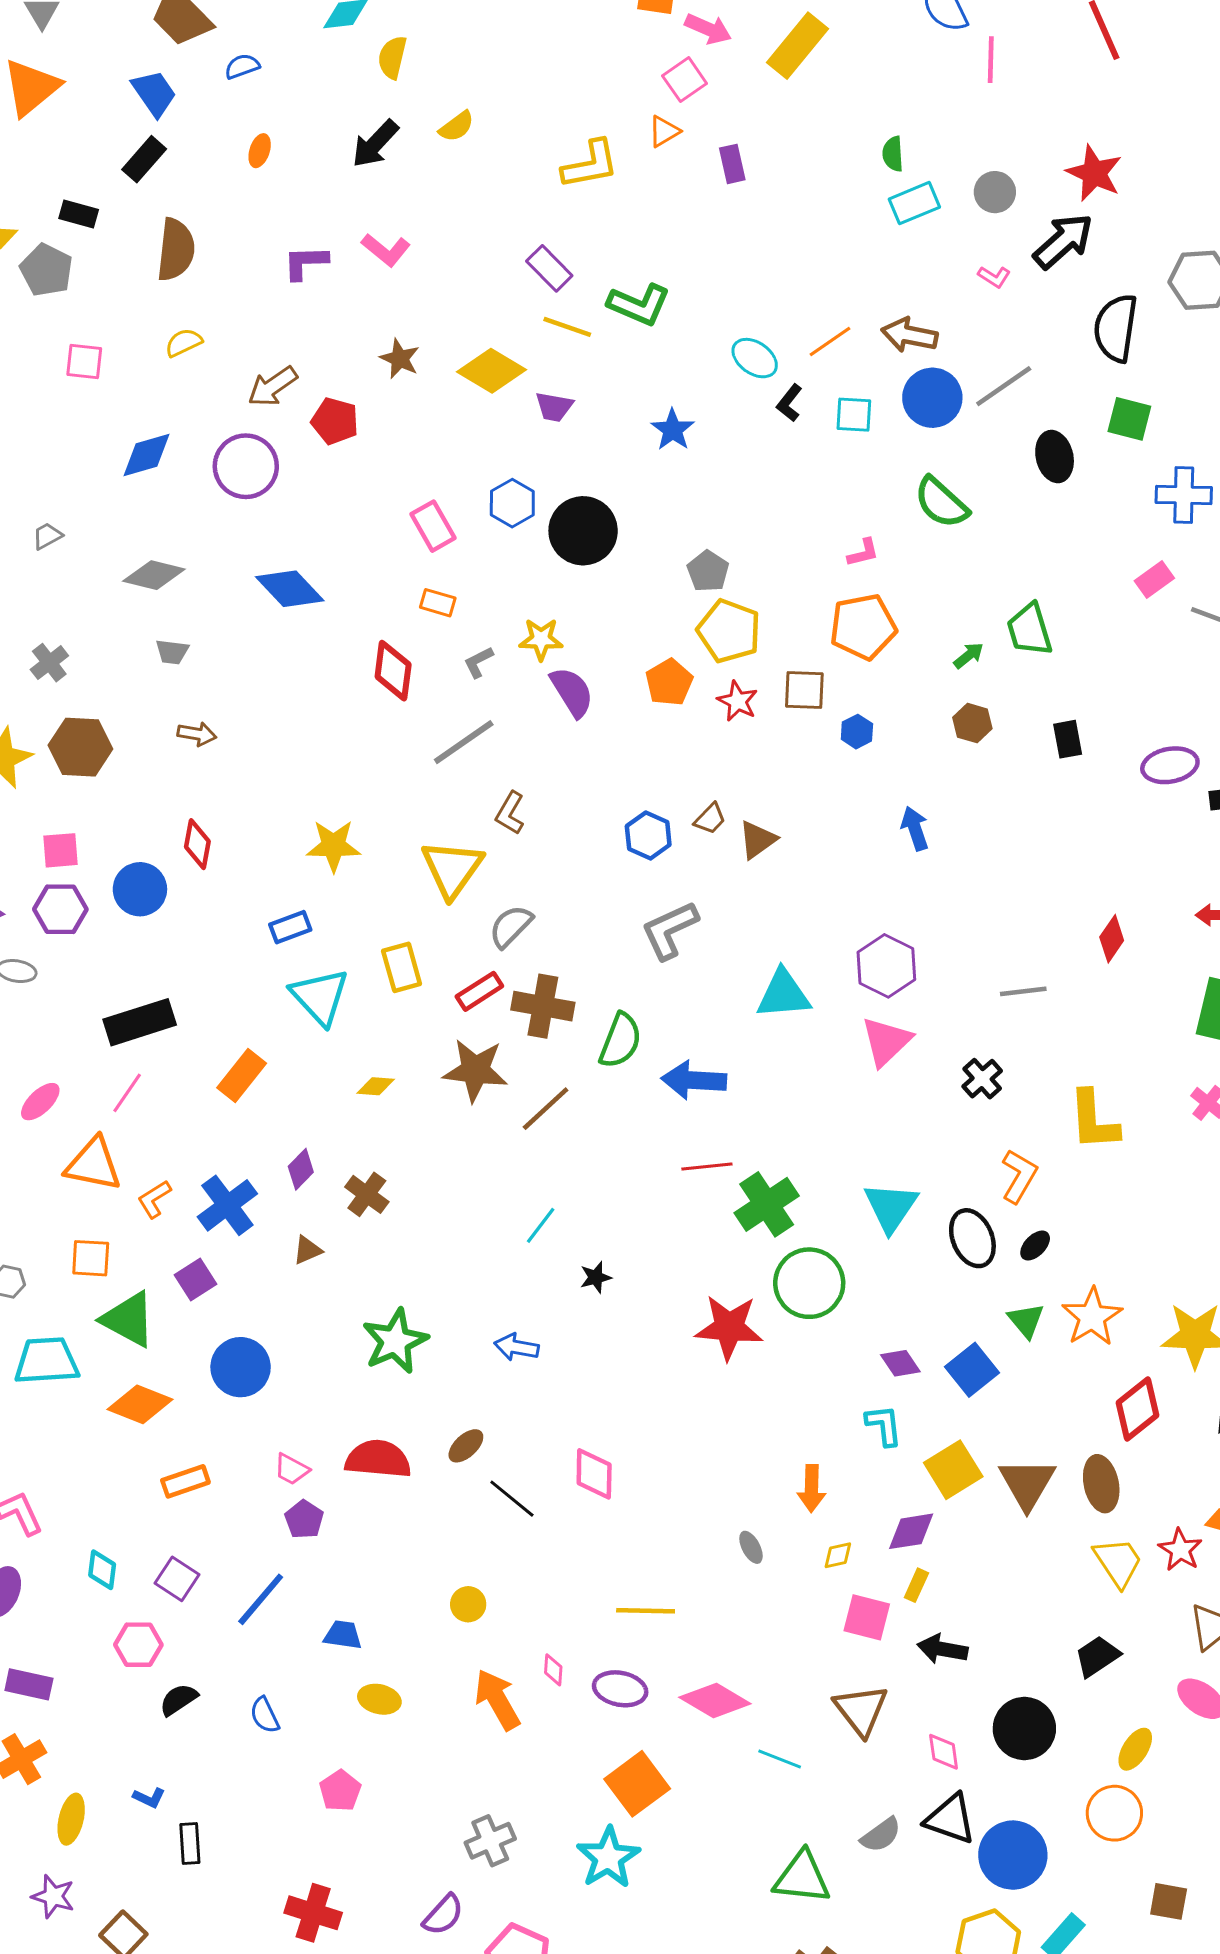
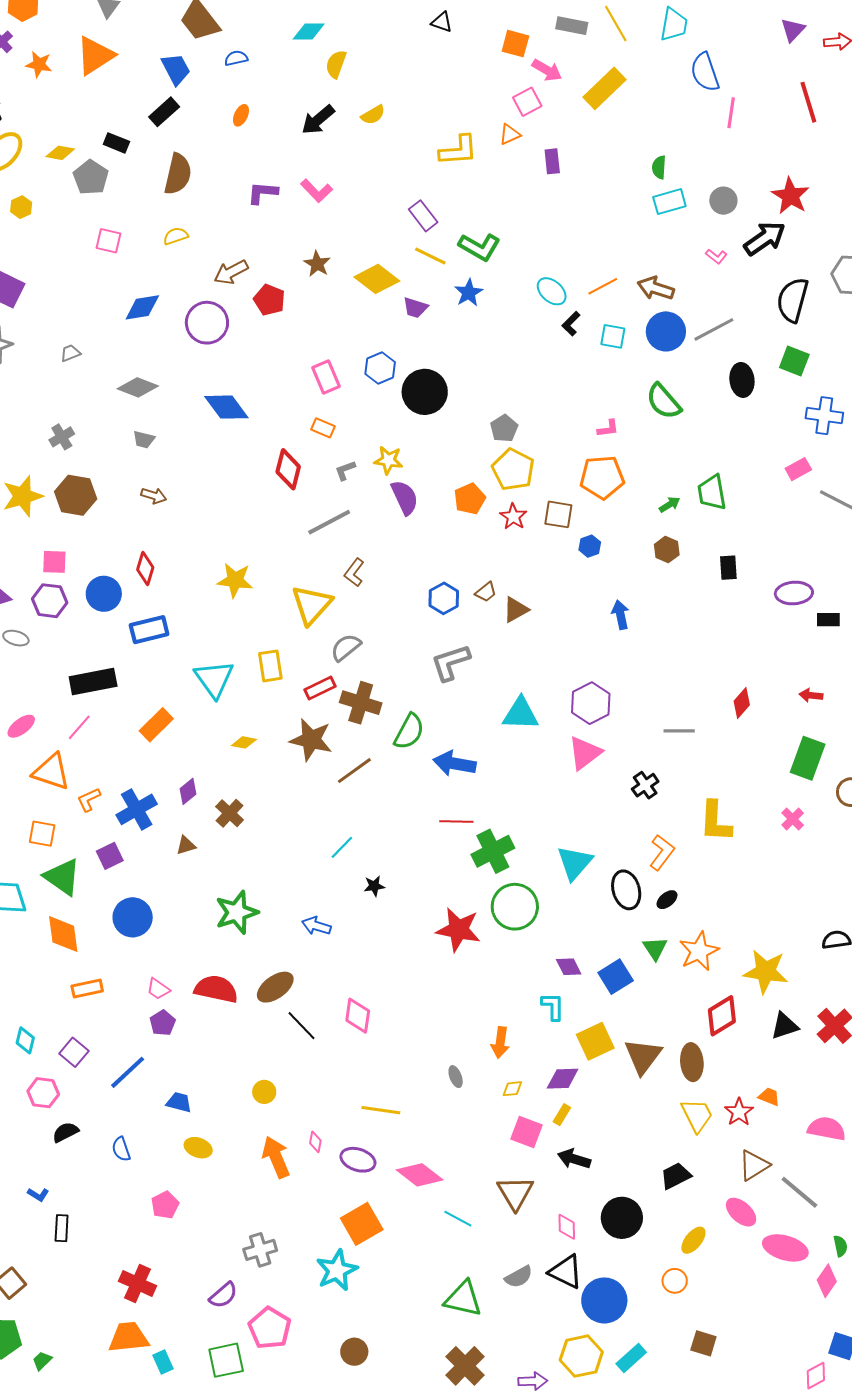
blue star: (673, 430) -> (469, 293), moved
blue rectangle: (290, 927) -> (149, 630), moved, size x1.4
orange diamond: (140, 1404) -> (63, 934), turned 54
brown ellipse: (466, 1446) -> (275, 987), size x1.5
orange circle: (1114, 1813) -> (675, 1281), size x0.7

